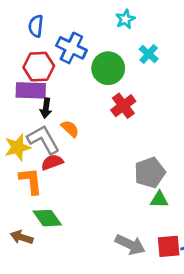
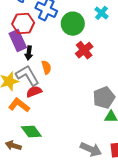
purple rectangle: (31, 90) -> (18, 40), turned 65
orange semicircle: (70, 129) -> (46, 67), turned 32
orange L-shape: (31, 181) -> (19, 105), turned -45

